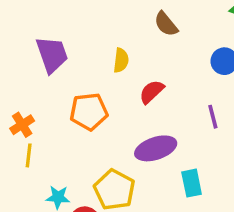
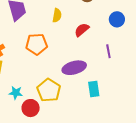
red semicircle: (152, 92) -> (82, 30), moved

